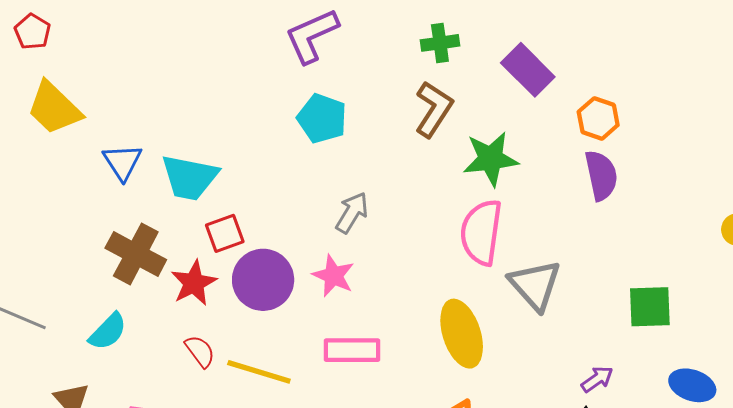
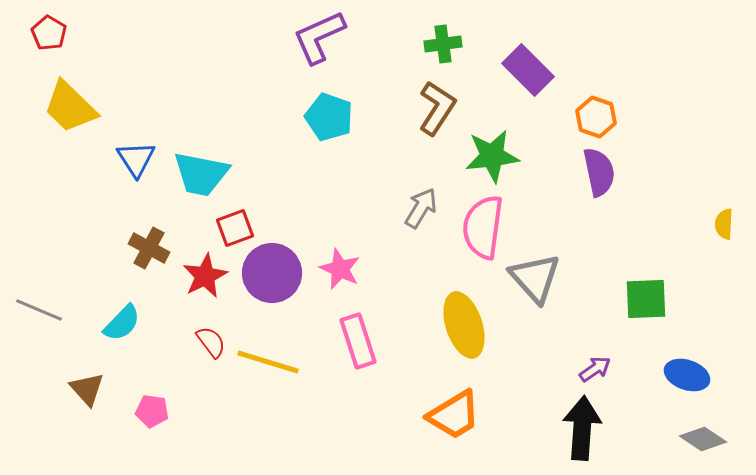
gray arrow: (352, 213) -> (421, 208), moved
brown cross: (136, 254) -> (149, 248), size x0.7
pink rectangle: (352, 350) -> (358, 341), turned 72

